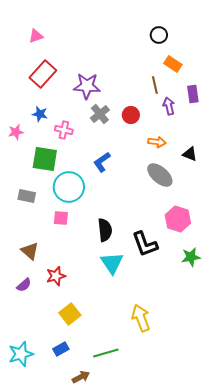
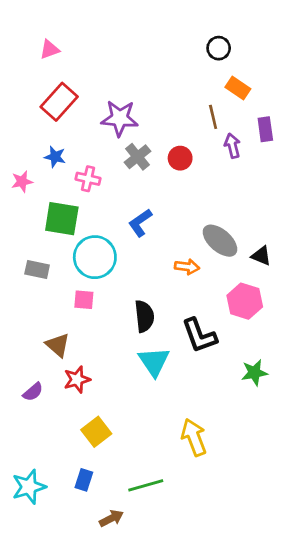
orange arrow: (157, 142) -> (187, 267), moved
black triangle: (190, 154) -> (261, 256), moved
brown triangle: (30, 251) -> (58, 345), moved
green star: (191, 257) -> (254, 373), moved
blue rectangle: (61, 349) -> (84, 480), turned -42

